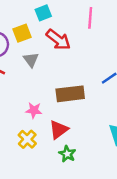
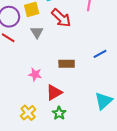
brown rectangle: (70, 94) -> (67, 64), size x0.7
yellow cross: (27, 139) -> (28, 113), moved

